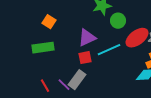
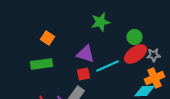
green circle: (118, 21) -> (134, 37), moved
purple triangle: (87, 38) -> (86, 54), turned 42

